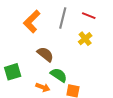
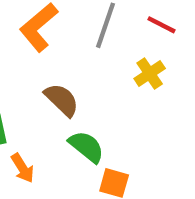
orange arrow: (43, 87) -> (23, 168), moved, turned 32

